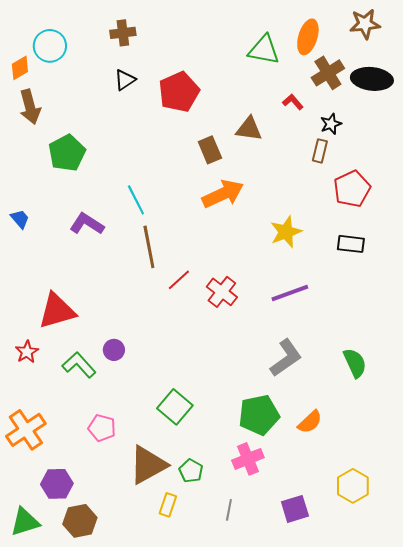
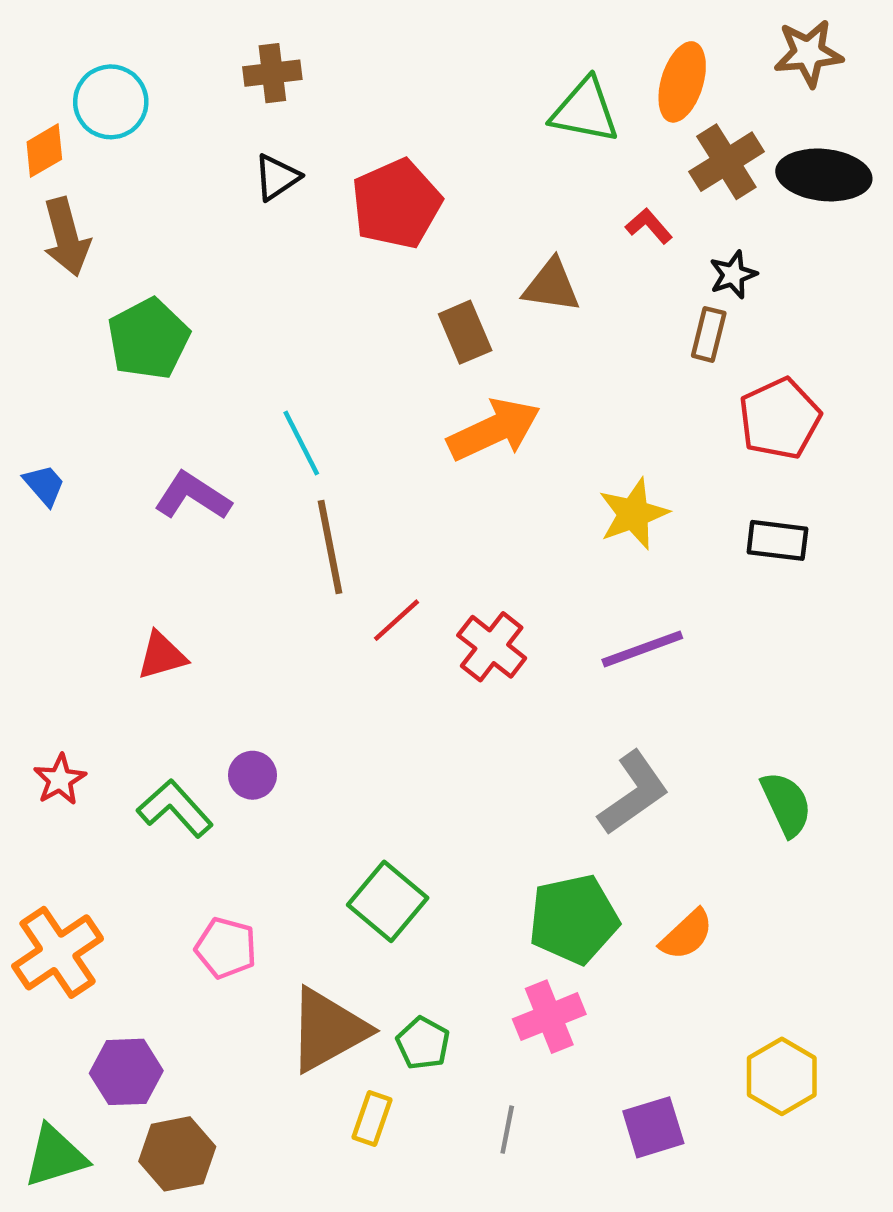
red triangle: (57, 311) -> (162, 656), moved, size x0.6

